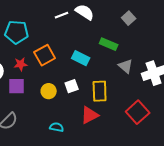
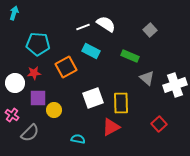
cyan rectangle: (81, 58) -> (91, 51), moved
red star: (21, 64) -> (34, 73), moved
white square: (72, 86) -> (93, 98), size x1.5
yellow circle: (49, 91) -> (54, 110), moved
red square: (138, 112) -> (159, 124), size x0.7

